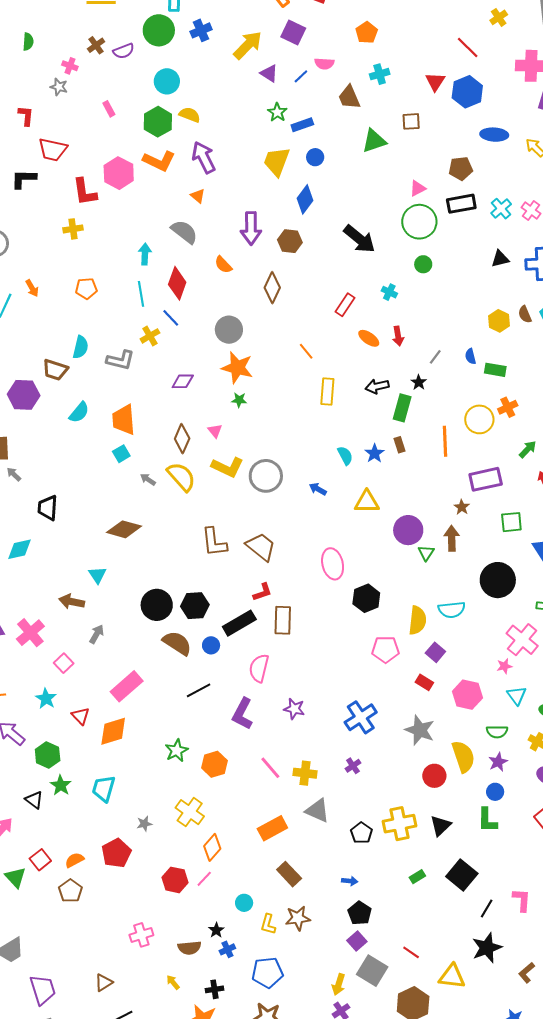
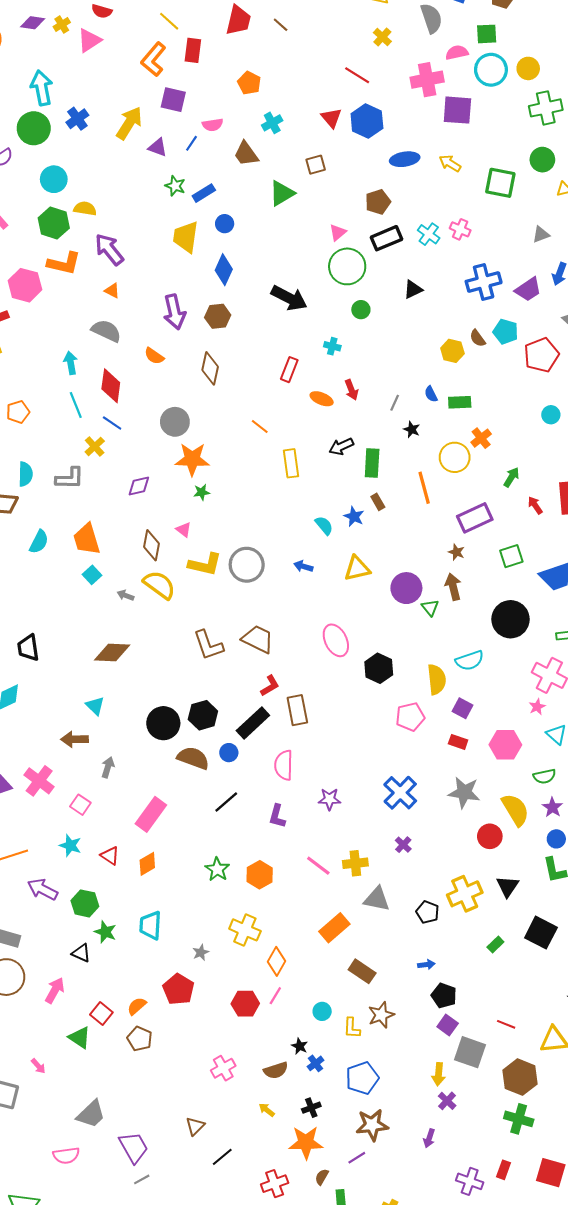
black triangle: (500, 259) -> (413, 289), moved
black star: (419, 382) -> (412, 429), moved
purple L-shape: (243, 714) -> (277, 816), size x0.7
orange diamond: (113, 731) -> (147, 864), size x0.7

